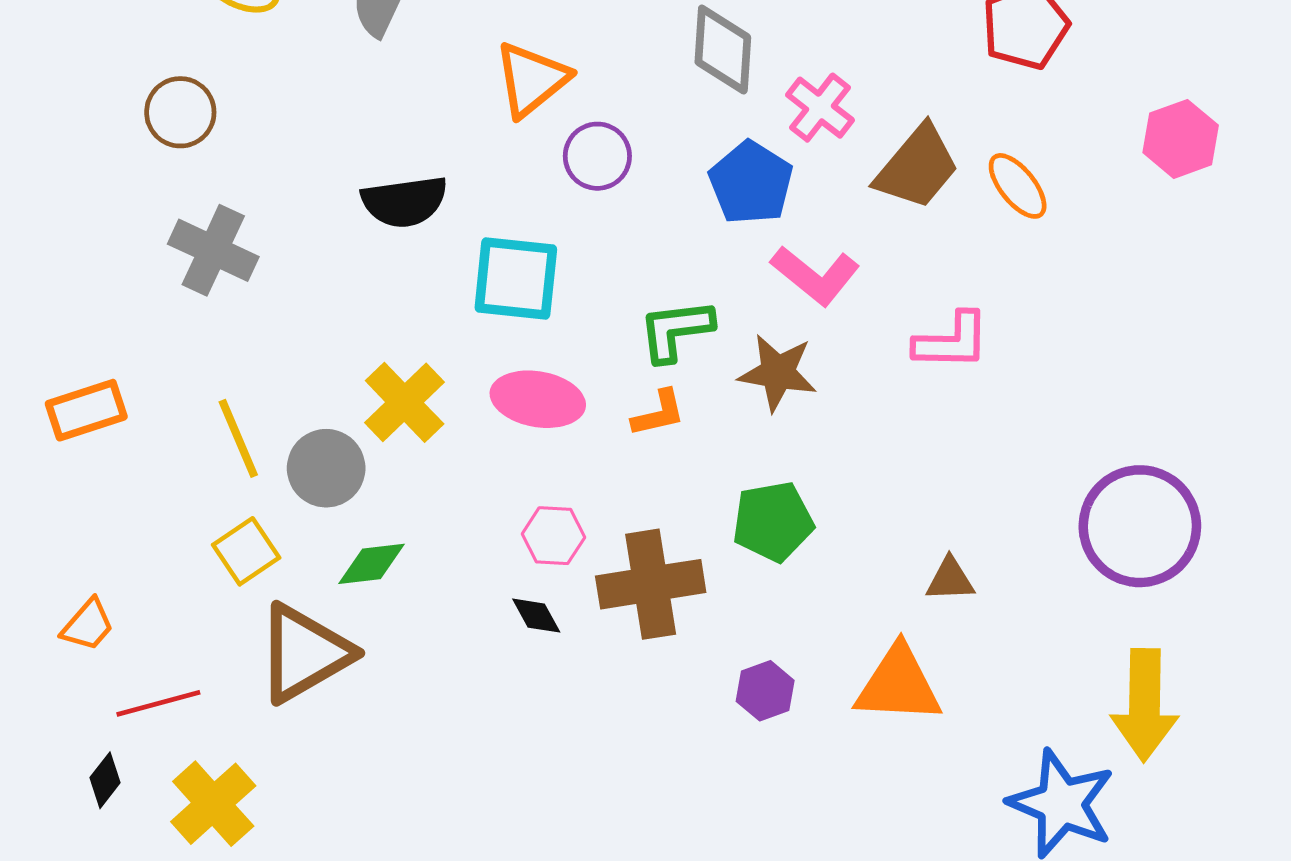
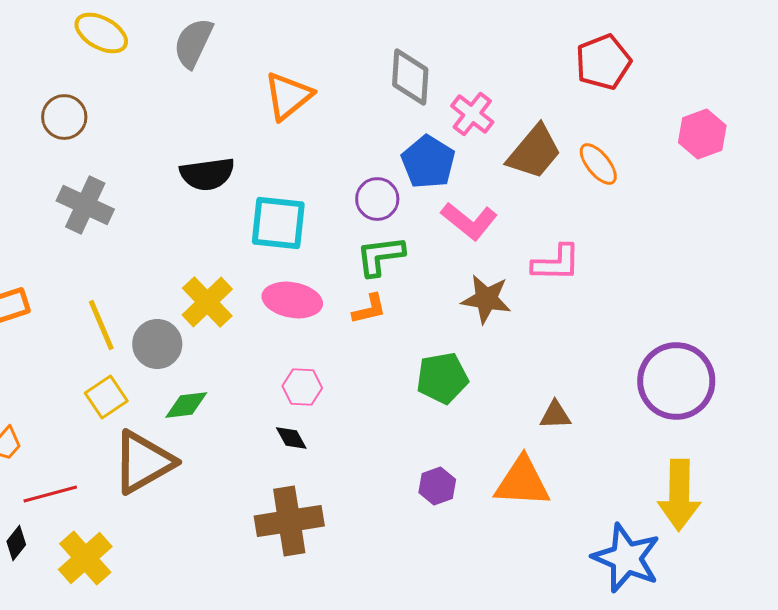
purple circle: (597, 156) -> (377, 199), moved
brown star: (778, 373) -> (486, 299), moved
brown cross: (651, 584) -> (289, 521), moved

